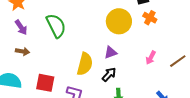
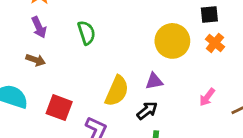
green semicircle: (56, 26) -> (87, 33), size x0.7

